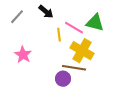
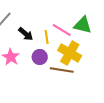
black arrow: (46, 12) -> (26, 34), moved
purple circle: (63, 79) -> (40, 57), moved

